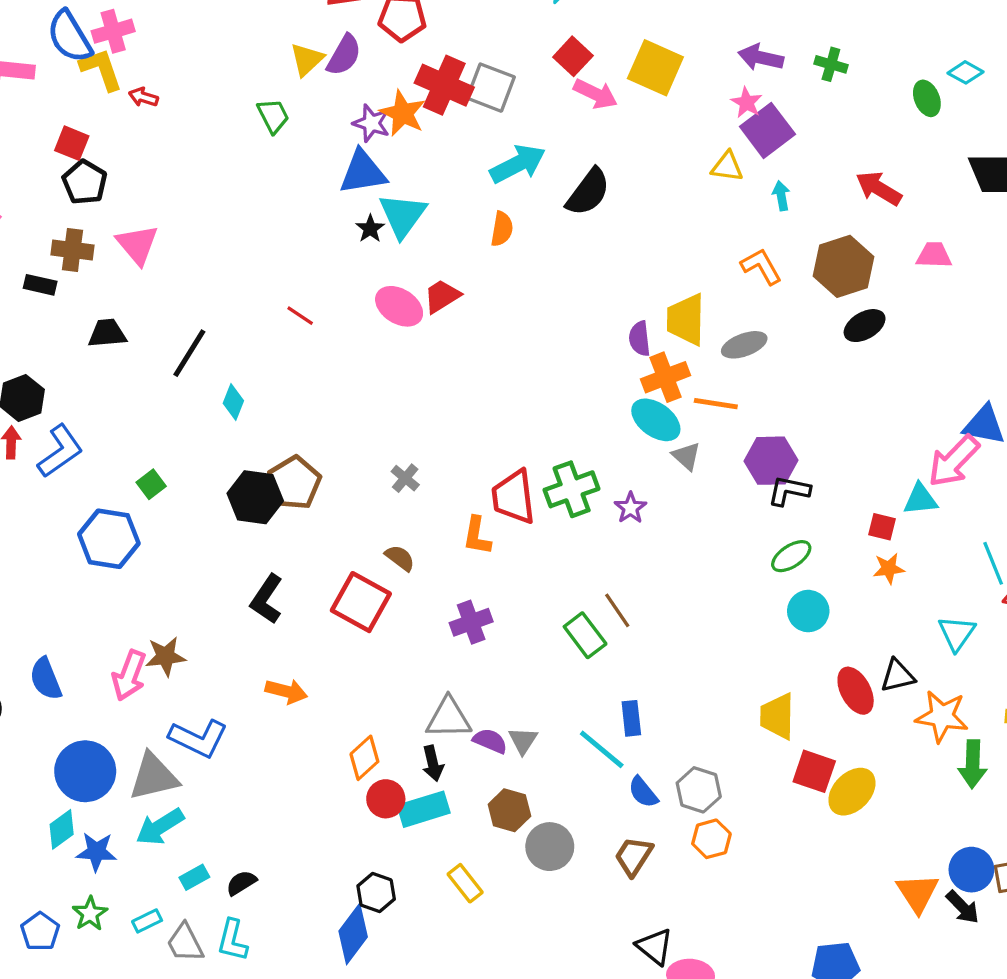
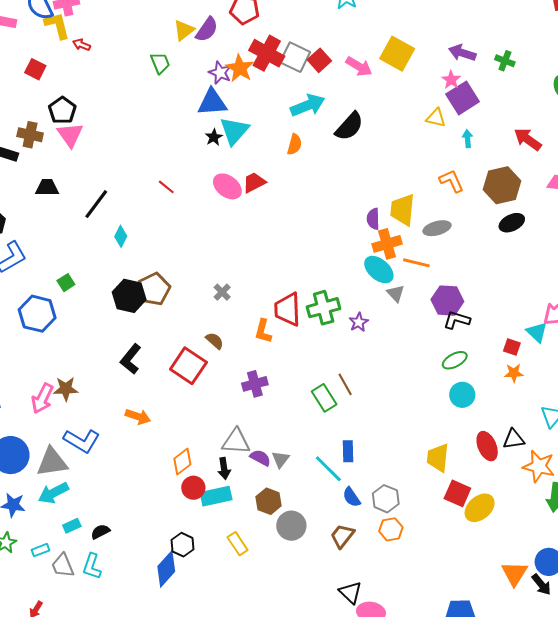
red square: (573, 56) -> (319, 60), moved
black pentagon: (85, 182) -> (62, 110), moved
cyan triangle: (920, 499) -> (537, 332), turned 45

